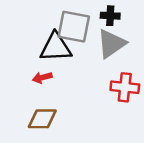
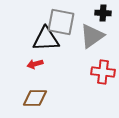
black cross: (110, 16) -> (103, 13), moved

